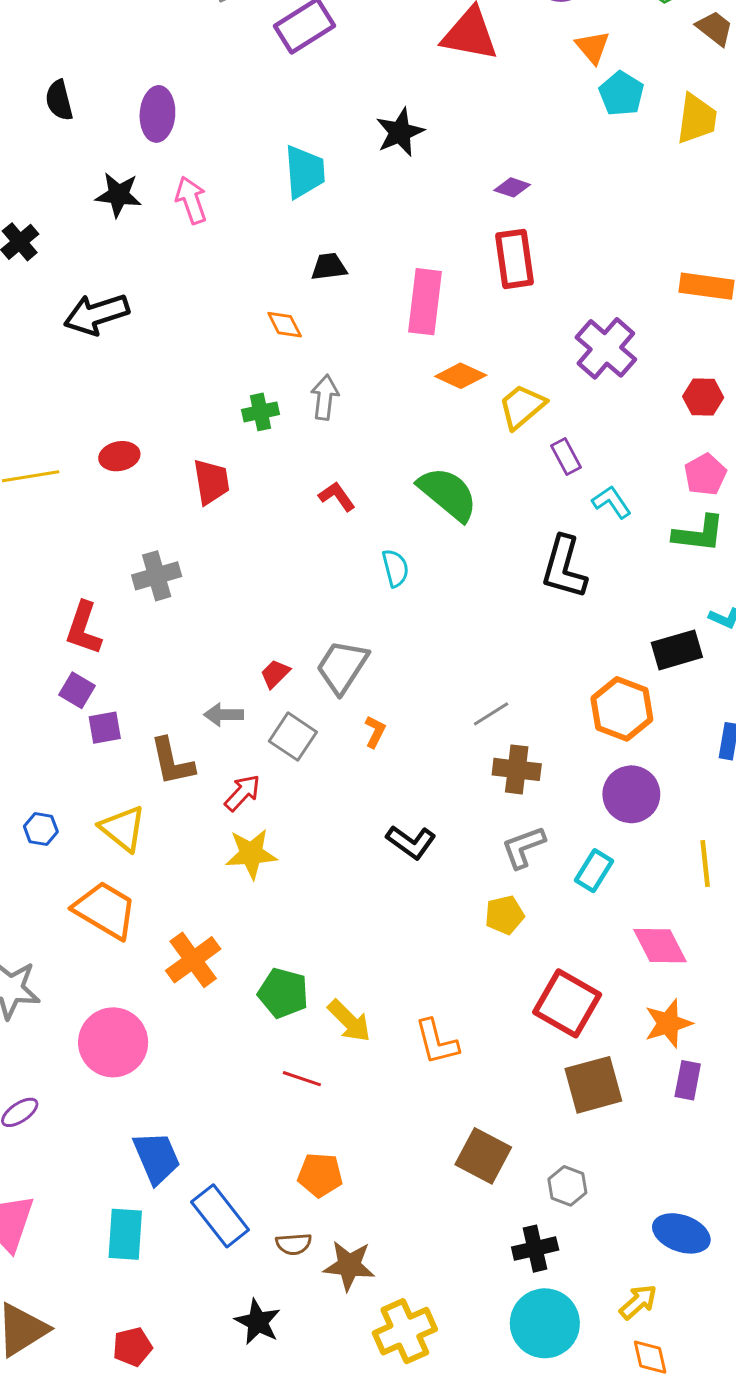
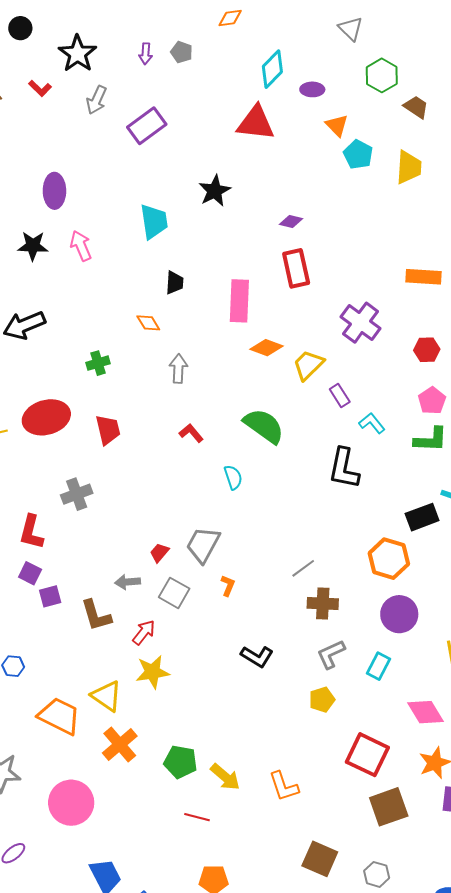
black trapezoid: (329, 267) -> (175, 283), turned 105
green cross: (261, 412) -> (98, 363), moved
red ellipse: (119, 456) -> (46, 417), size x1.8
yellow triangle: (123, 828) -> (107, 696), moved

